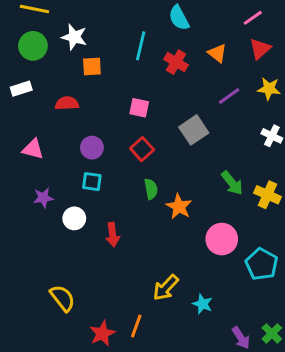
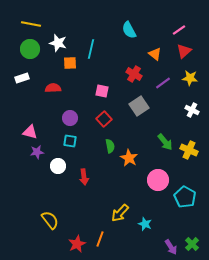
cyan line: (141, 46) -> (91, 49), moved
red cross: (176, 62) -> (134, 74), moved
pink triangle: (33, 149) -> (30, 132), moved

